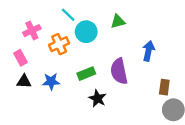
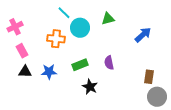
pink cross: (32, 31) -> (15, 27), moved
orange cross: (59, 44) -> (56, 39), turned 30
blue arrow: (148, 51) -> (143, 35), moved, turned 36
purple semicircle: (119, 71) -> (109, 63), size x0.6

